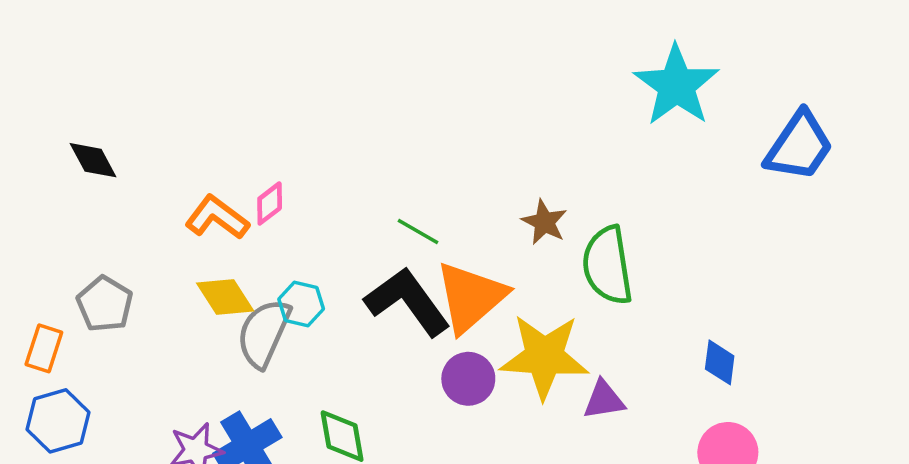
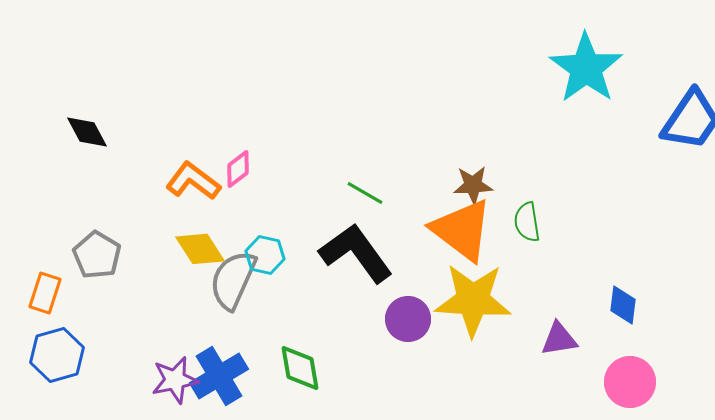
brown star: (544, 222) -> (473, 185), turned -30
green semicircle: (607, 265) -> (527, 222), size x0.6
orange triangle: (471, 297) -> (462, 230), moved, turned -42
purple triangle: (604, 400) -> (559, 339), moved

